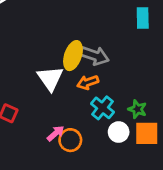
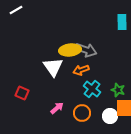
yellow ellipse: (73, 56) -> (70, 50), turned 65
white circle: (119, 132) -> (110, 116), moved
orange circle: (70, 140) -> (82, 113), moved

